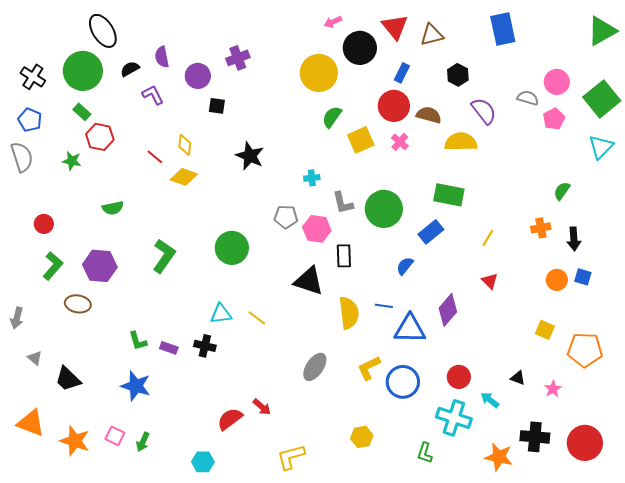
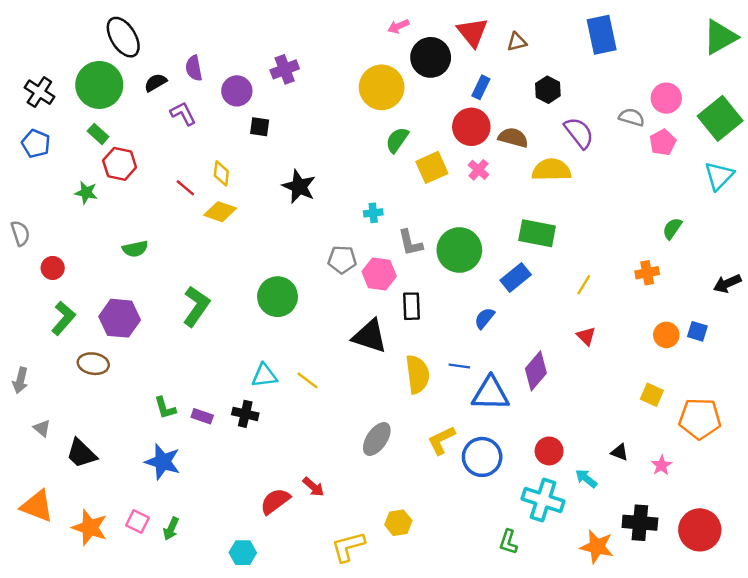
brown triangle: (432, 35) -> (517, 42), size x0.7
gray semicircle: (22, 157) -> (20, 233), moved, size x0.7
black arrow: (574, 239) -> (727, 283), moved, turned 70
yellow hexagon: (362, 437) -> (398, 523), moved

